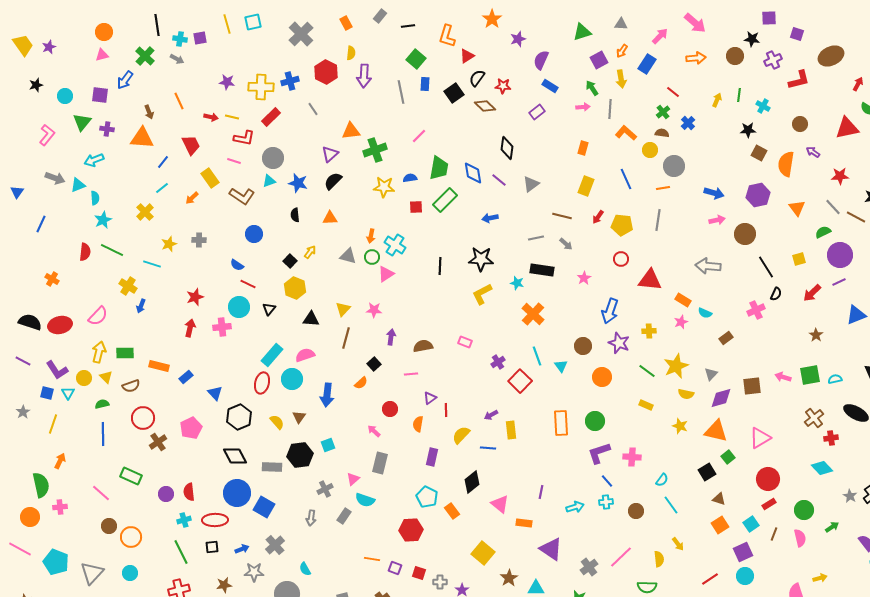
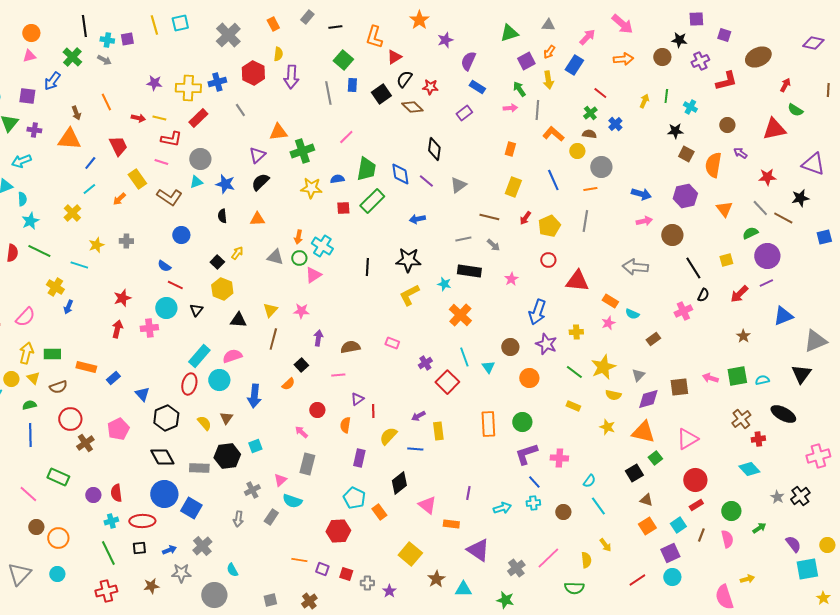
yellow pentagon: (622, 225) -> (549, 226), turned -30

